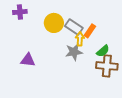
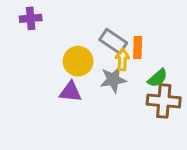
yellow circle: (54, 23) -> (78, 61), moved
orange rectangle: (90, 31) -> (138, 47), turned -32
purple triangle: (28, 60) -> (70, 92), moved

